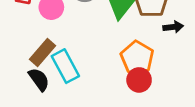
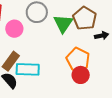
cyan rectangle: (65, 66) -> (28, 69), turned -55

